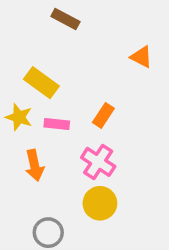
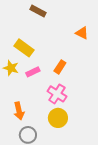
pink rectangle: (57, 124) -> (33, 72), turned -32
orange arrow: (34, 165) -> (19, 111), moved

